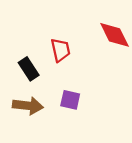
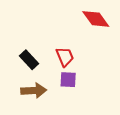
red trapezoid: (60, 50) -> (65, 57), moved

